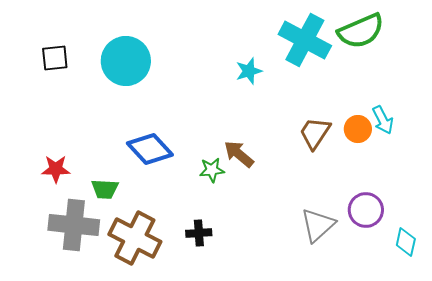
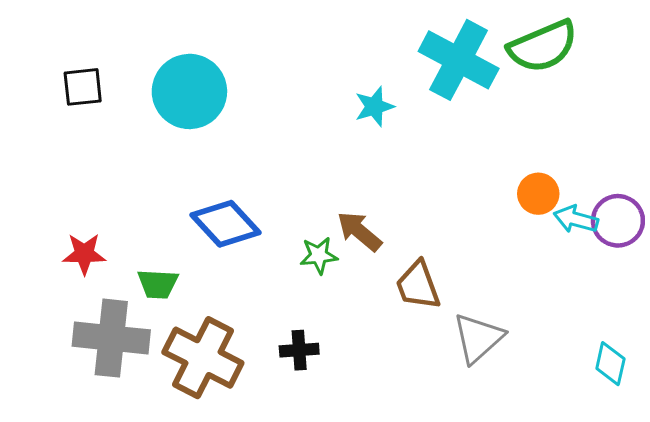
cyan arrow: (383, 120) -> (576, 219), moved, turned 132
brown trapezoid: (315, 133) -> (418, 285), moved, turned -54
purple circle: (366, 210) -> (618, 221), moved

